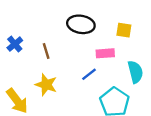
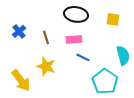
pink rectangle: (105, 53) -> (74, 39), moved
blue line: (89, 74) -> (83, 57), turned 64

